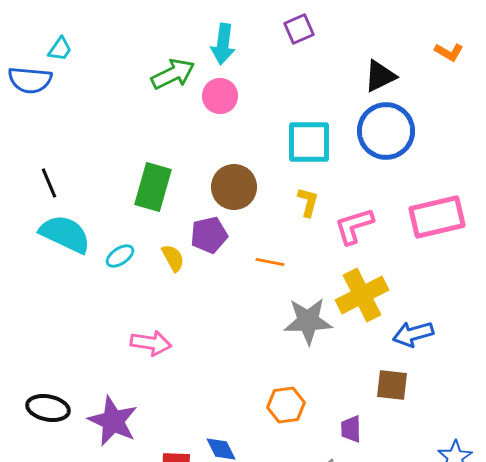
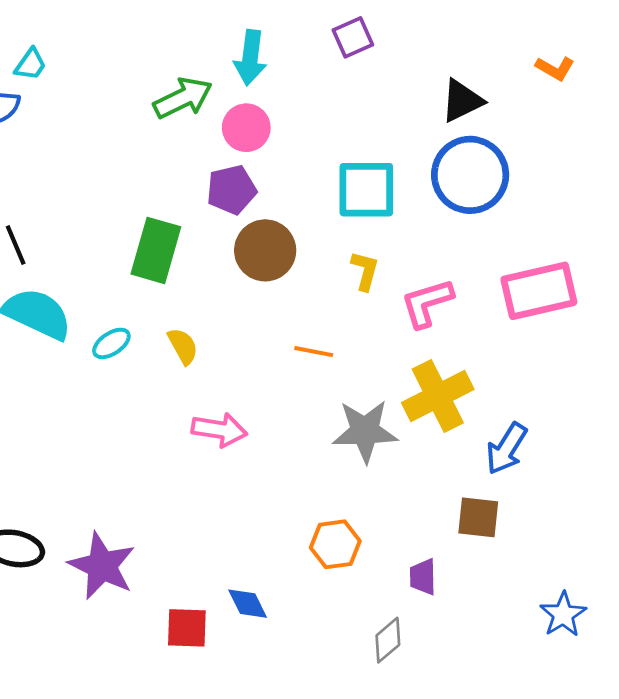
purple pentagon: (209, 235) -> (231, 190), moved
blue arrow: (413, 334) -> (507, 449), turned -42
pink arrow: (151, 343) -> (219, 430), moved

